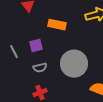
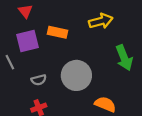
purple square: (36, 46) -> (28, 41), moved, size x1.5

